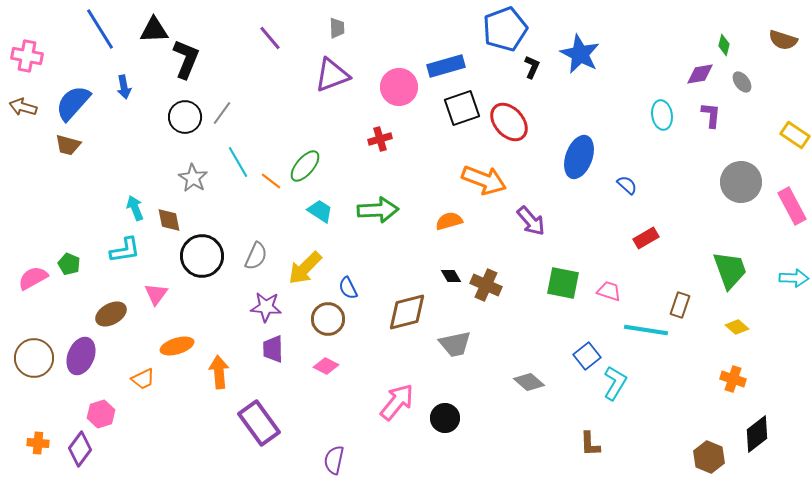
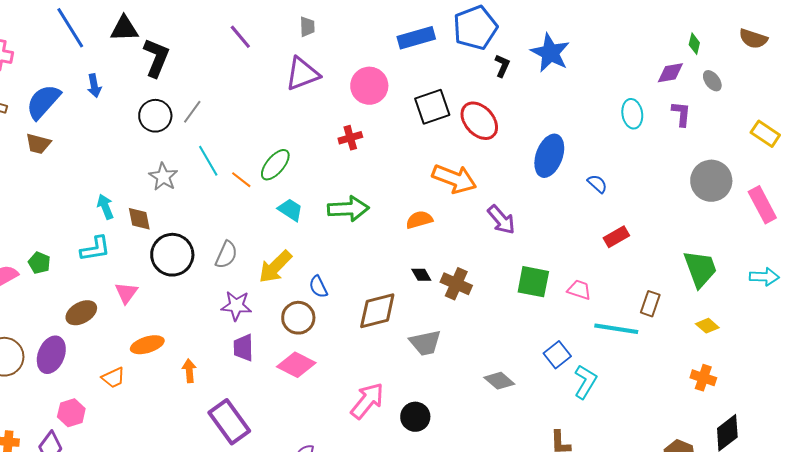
blue rectangle: (446, 66) -> (416, 38), moved
pink diamond: (326, 366) -> (296, 365), size x1.5
orange arrow: (219, 372) -> (189, 371), size x0.7

